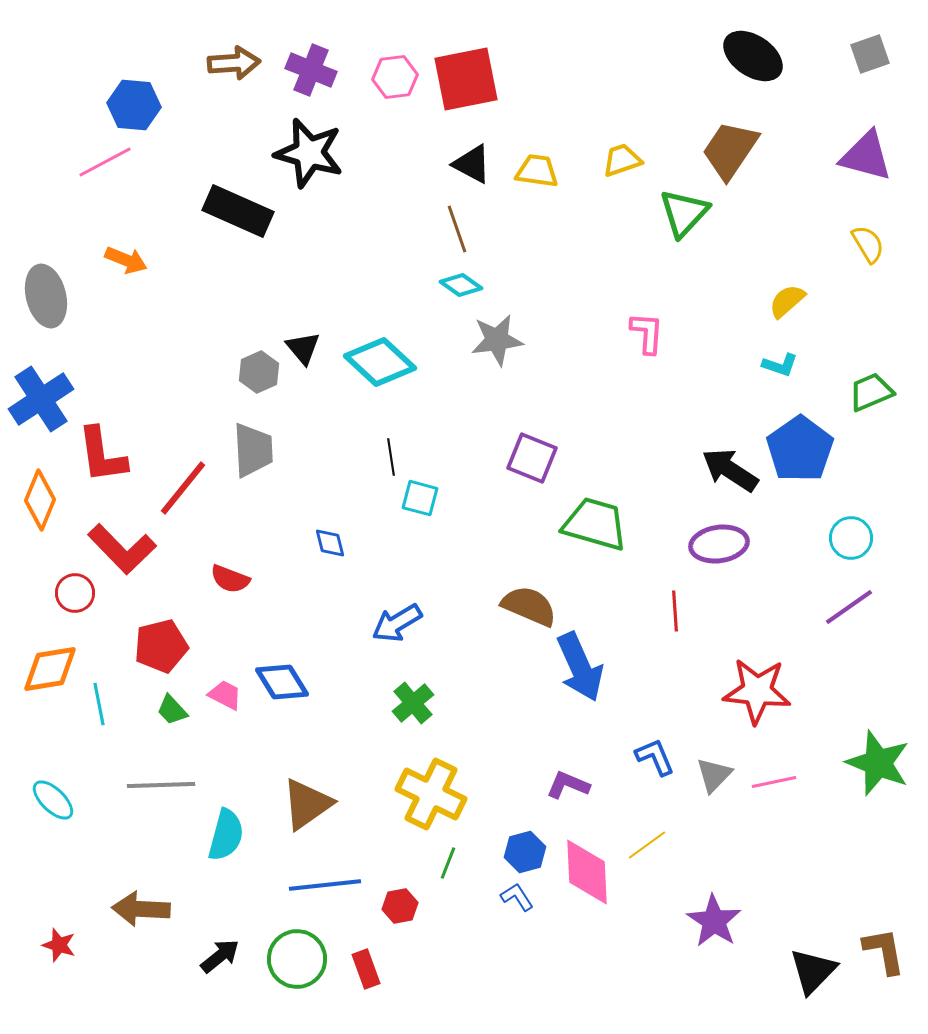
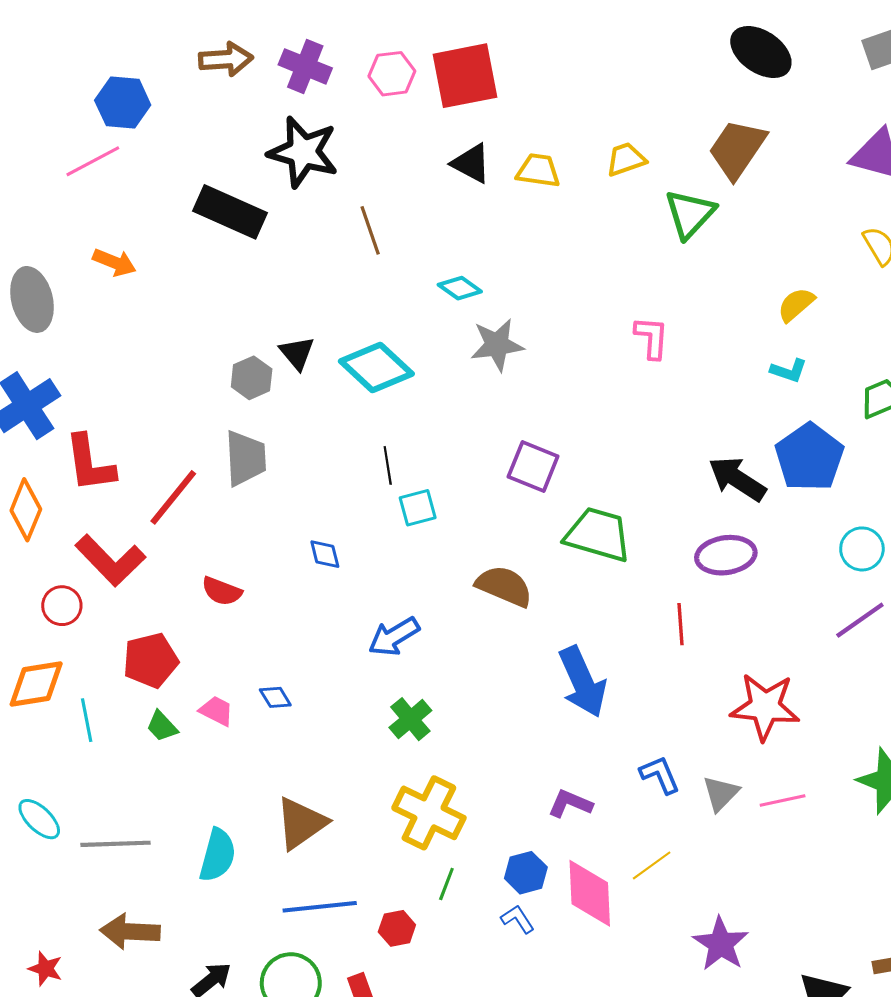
brown line: (457, 229) -> (370, 230), moved
cyan square: (420, 498) -> (418, 508), turned -30
brown semicircle: (529, 606) -> (504, 586), moved
blue diamond: (282, 682) -> (275, 697), size x0.6
gray line: (161, 785) -> (116, 844), moved

